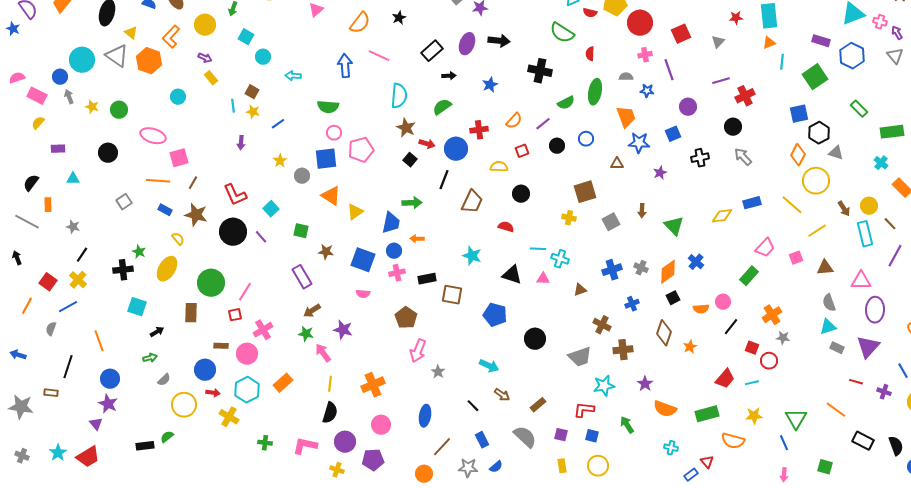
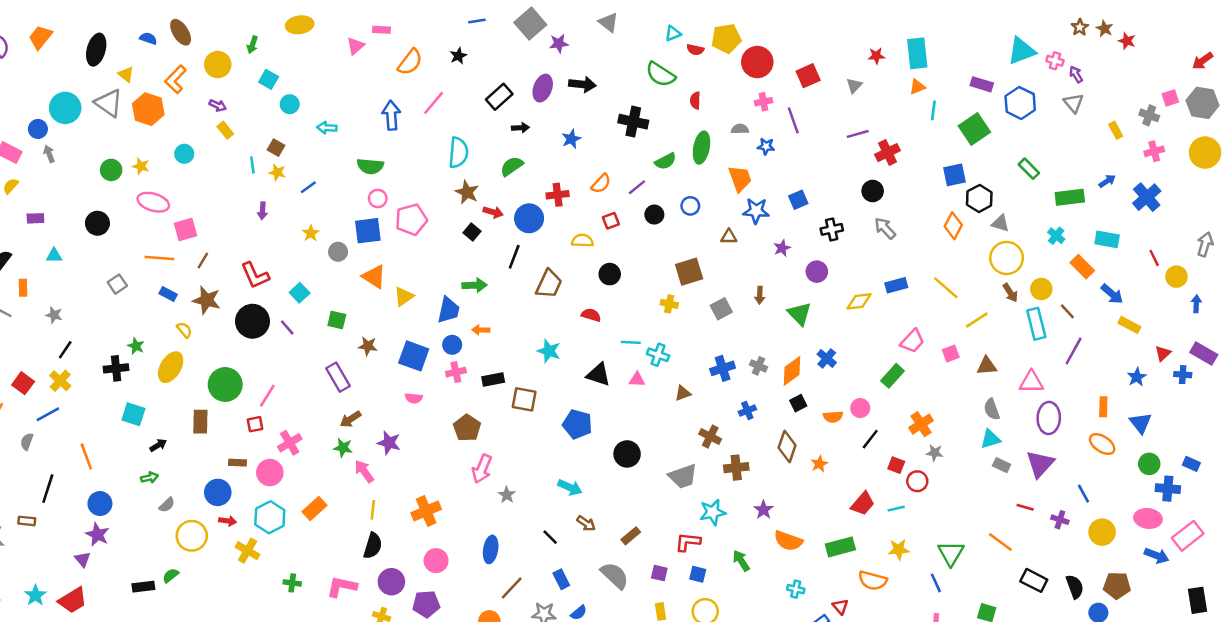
pink line: (379, 56) -> (434, 103), turned -75
yellow star: (92, 107) -> (141, 166), moved
purple circle: (688, 107) -> (817, 272), moved
yellow circle: (816, 181) -> (1007, 258), moved

